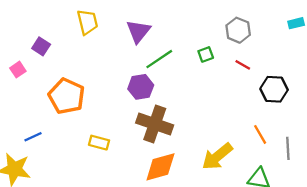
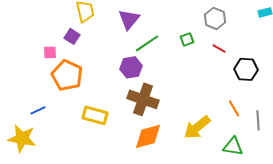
purple square: (41, 46) -> (72, 36), moved
pink square: (18, 70) -> (50, 52), moved, turned 32
yellow rectangle: (99, 143) -> (95, 115), size x1.4

